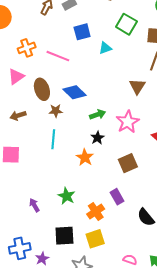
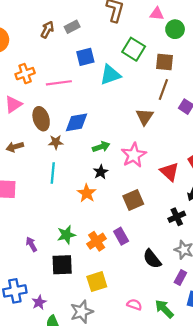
cyan triangle: (105, 48) -> (110, 75), size x1.5
pink line: (58, 56) -> (59, 83), turned -30
blue diamond: (75, 92) -> (76, 122), turned -55
green star: (67, 196) -> (66, 235), turned 30
orange cross: (96, 212) -> (97, 241), moved
black square: (64, 236) -> (62, 265), moved

